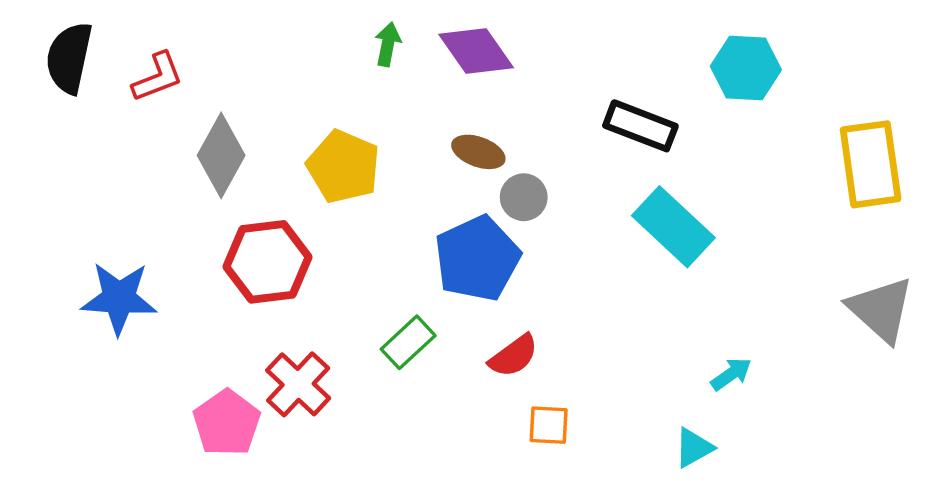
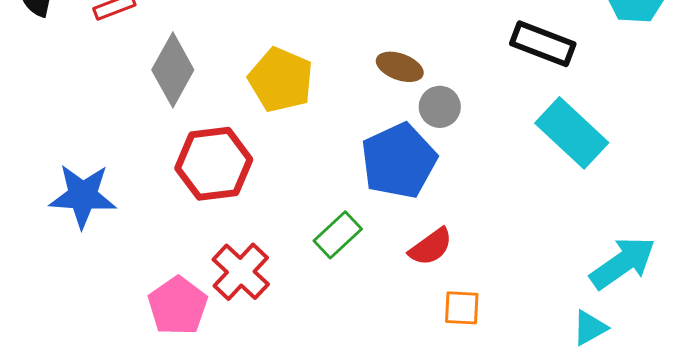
cyan arrow: (731, 374) -> (623, 263), size x1.8

